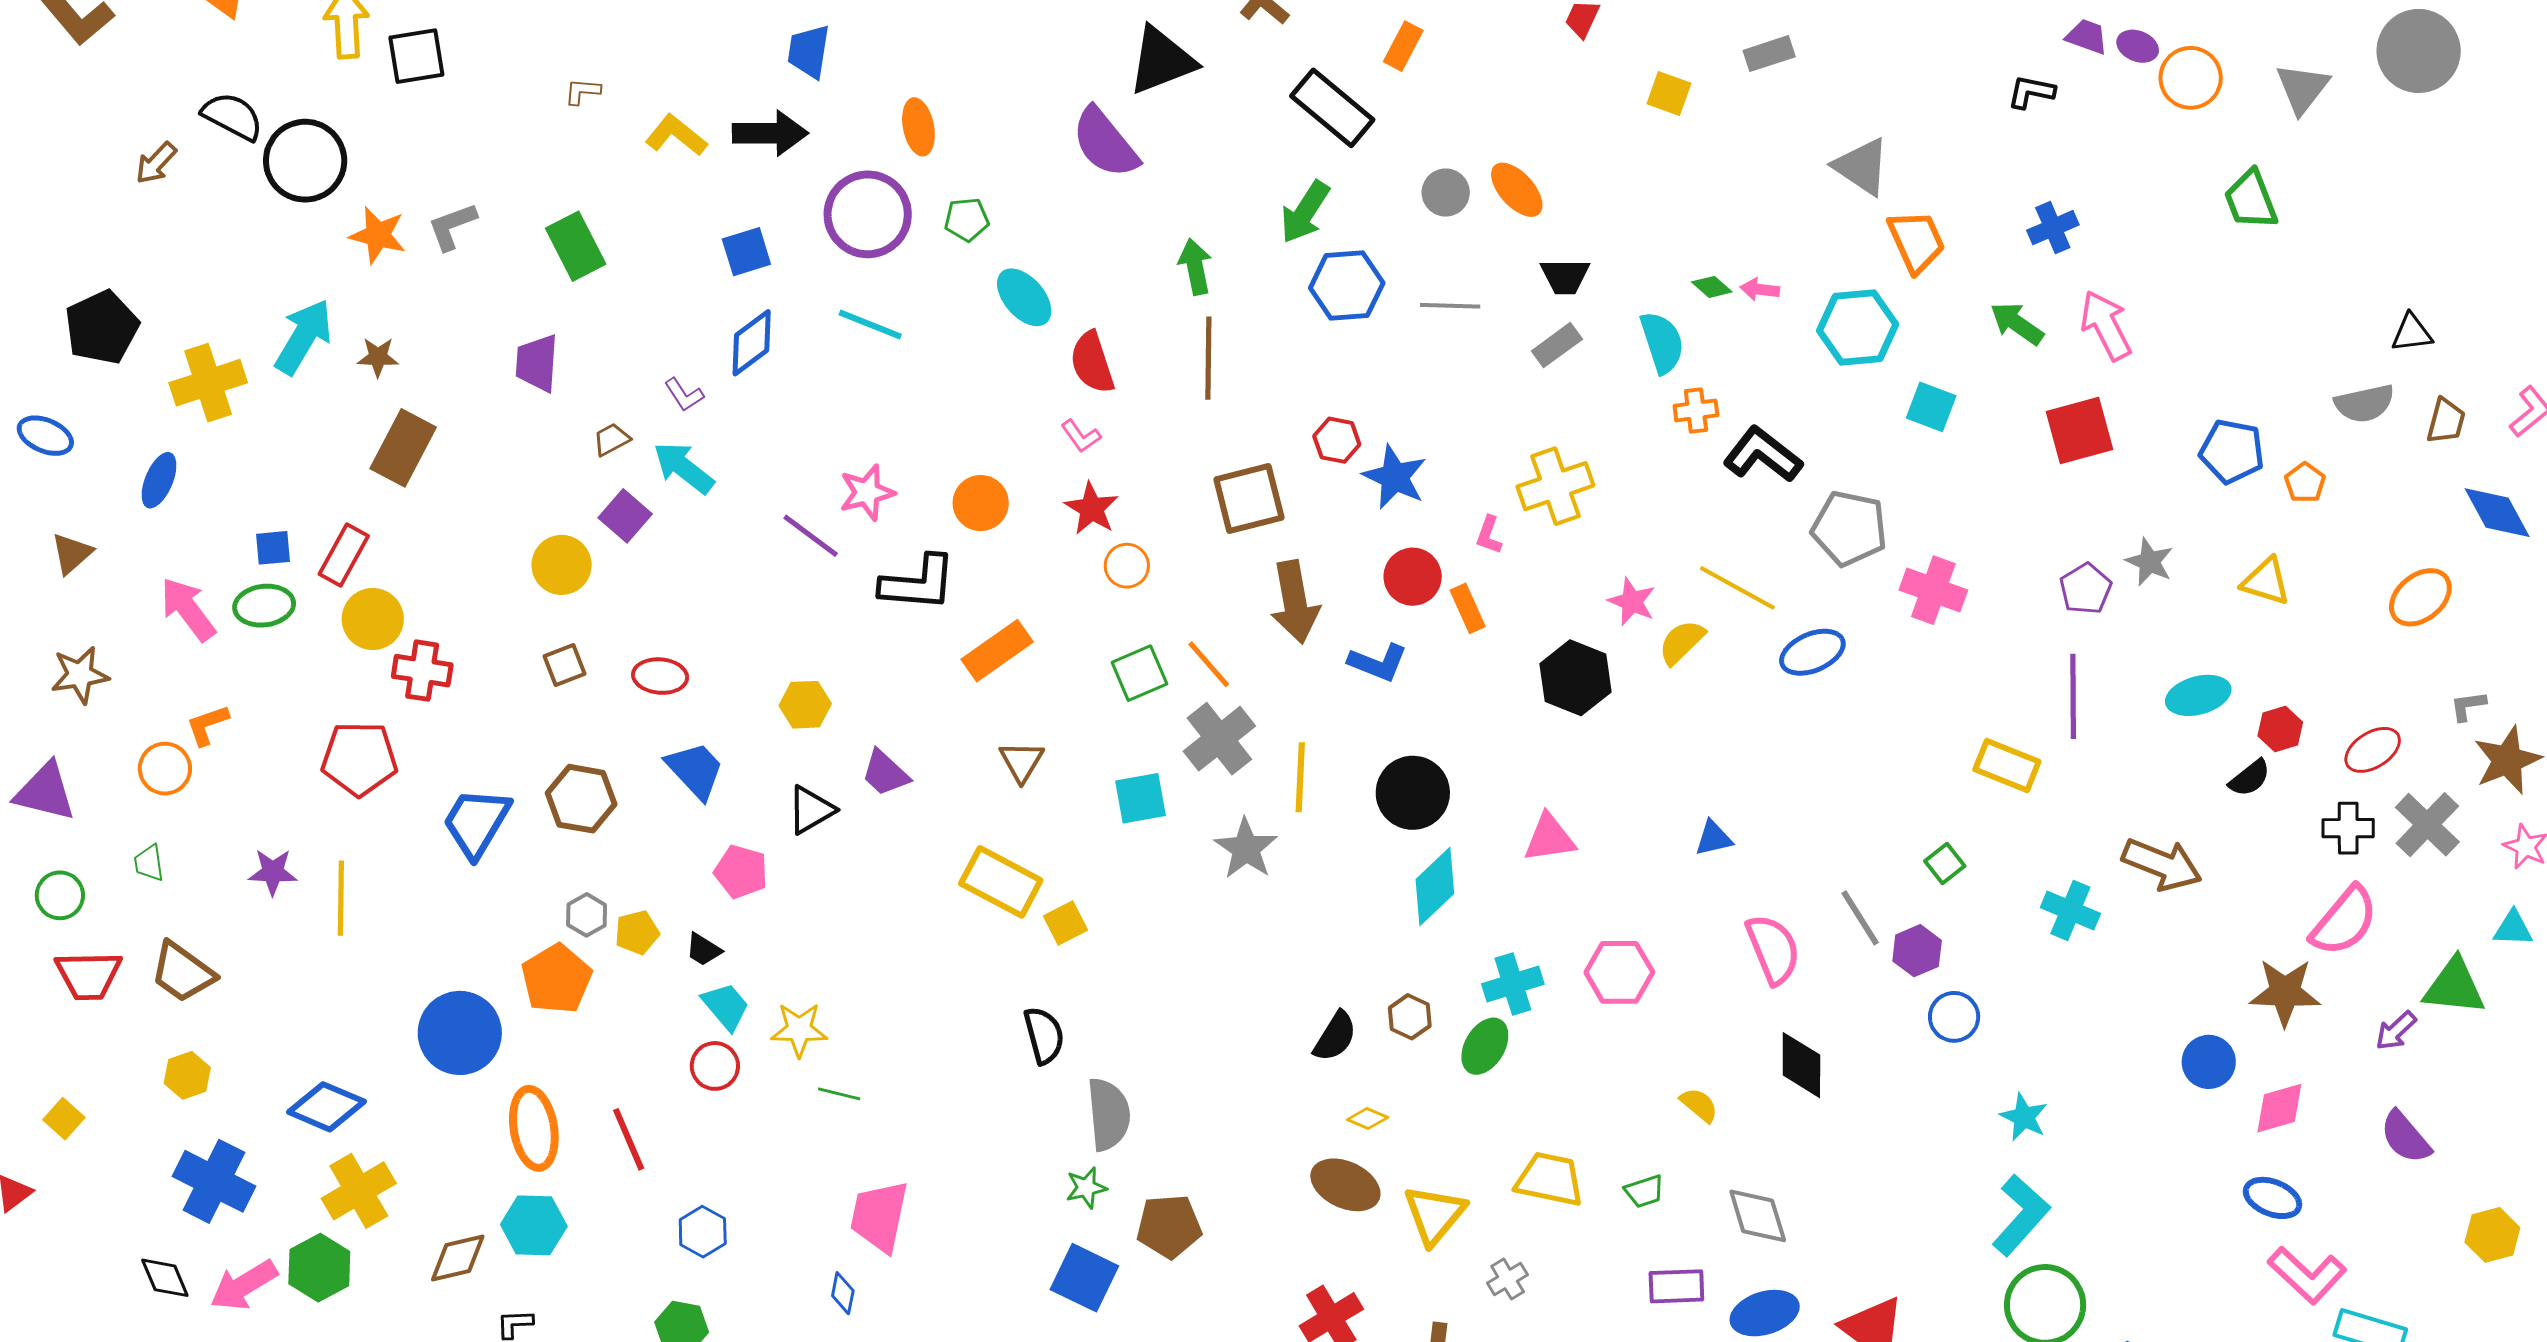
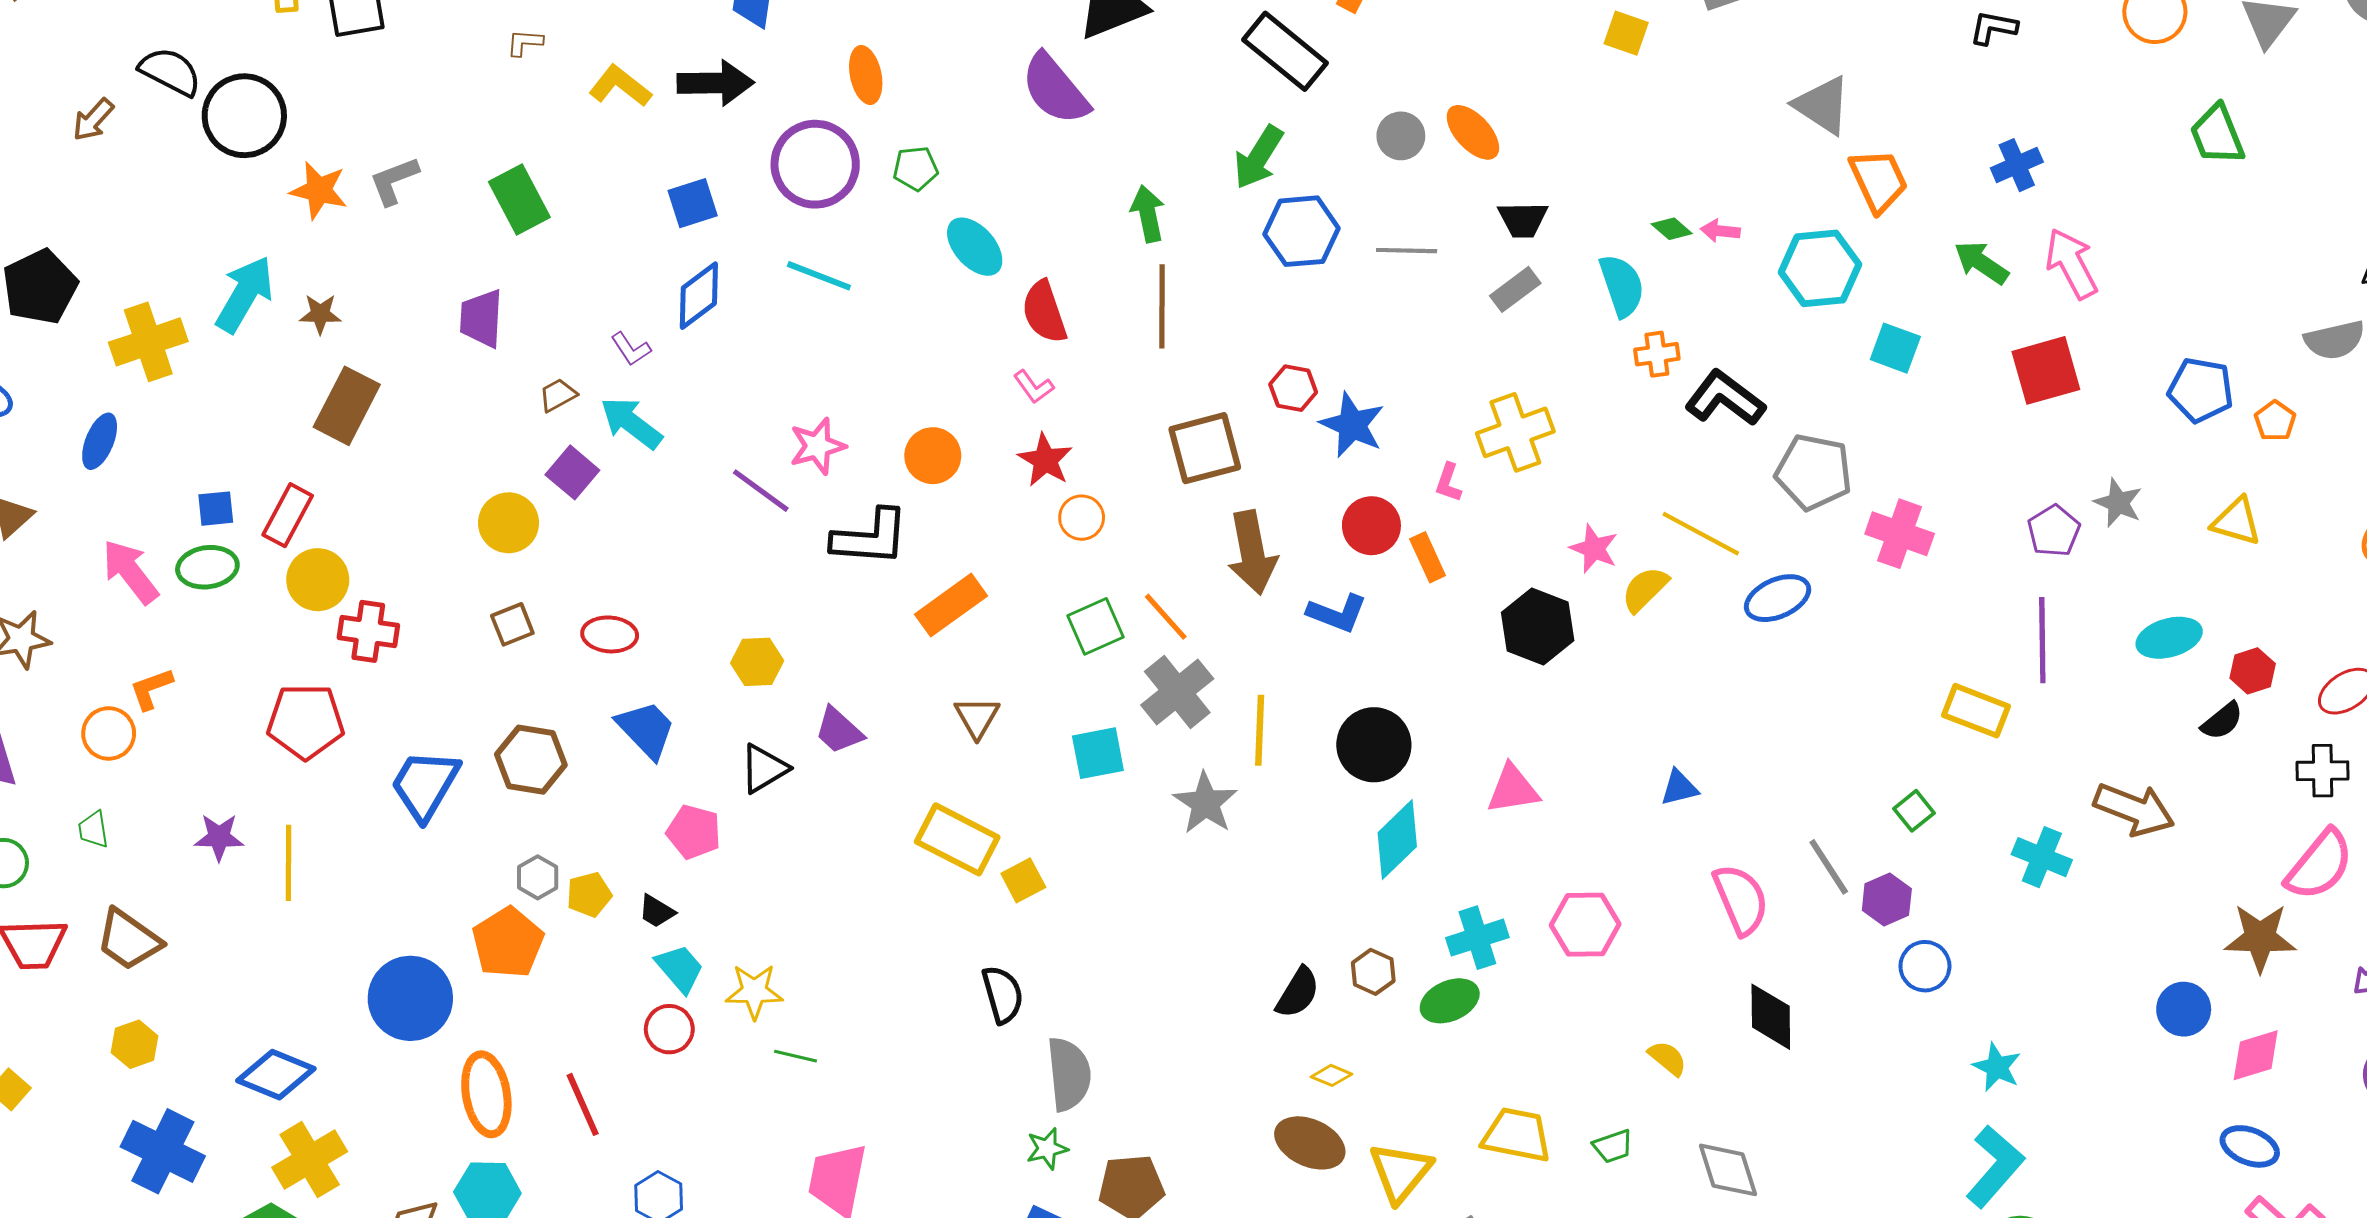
green ellipse: (1485, 1046) -> (1450, 1001), turned 36

